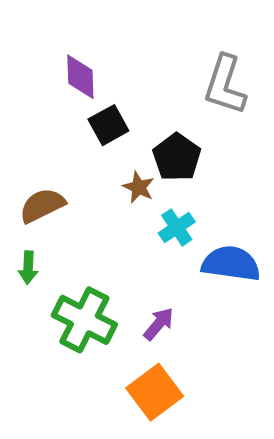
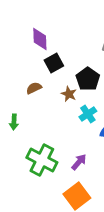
brown semicircle: (42, 205) -> (34, 88), moved, size x0.7
green arrow: (28, 268) -> (14, 122), moved

